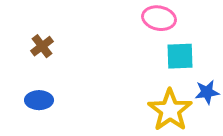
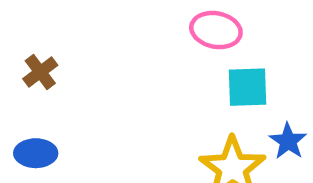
blue star: (207, 92) -> (288, 141), turned -30

